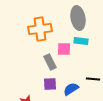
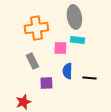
gray rectangle: (50, 62) -> (32, 61), moved
blue semicircle: (71, 89) -> (67, 71), moved, turned -56

